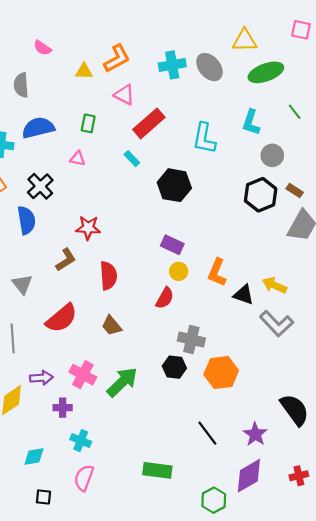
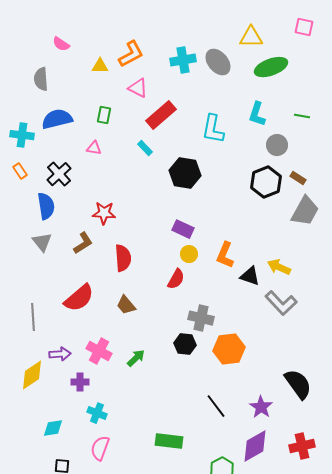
green line: (295, 112) -> (302, 116), moved, turned -42
gray triangle: (22, 284) -> (42, 242), moved
green arrow: (122, 382) -> (136, 358), size x0.6
red cross: (299, 476) -> (302, 446), size x1.4

